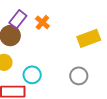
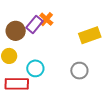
purple rectangle: (18, 19) -> (34, 24), moved

